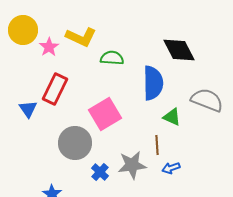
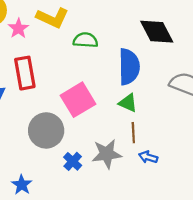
red rectangle: (55, 89) -> (25, 73), turned -36
green triangle: (172, 117) -> (128, 103), moved
blue arrow: (171, 168) -> (148, 157), turned 36

